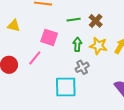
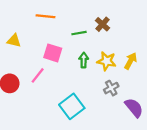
brown cross: (96, 21) -> (103, 24), moved
gray cross: (82, 67) -> (111, 88), moved
cyan square: (66, 87) -> (72, 106), turned -35

